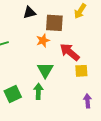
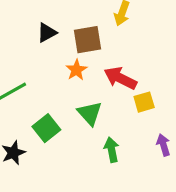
green arrow: (38, 91) -> (112, 150), moved
green square: (13, 94) -> (46, 128), moved

